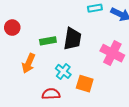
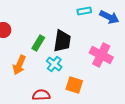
green rectangle: (48, 41) -> (38, 43), turned -49
cyan cross: (63, 71) -> (54, 64), moved

